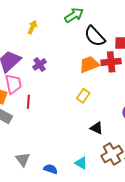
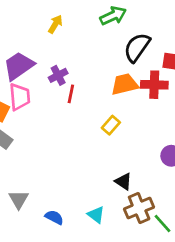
black semicircle: (95, 36) -> (137, 47), turned 70
red line: (28, 102) -> (71, 94), moved
black triangle: (97, 128) -> (123, 181), moved

